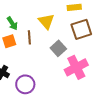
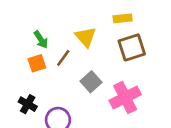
brown line: (29, 37) -> (63, 58), turned 40
gray square: (58, 48) -> (91, 82), moved

